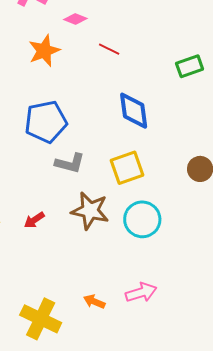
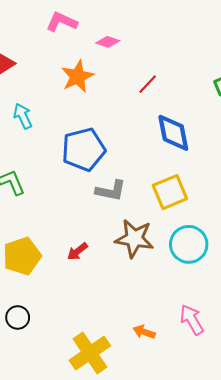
red line: (109, 49) -> (148, 84), moved, turned -70
pink arrow: (141, 292) -> (192, 320), turned -100
yellow cross: (41, 319) -> (90, 353), turned 33

